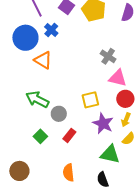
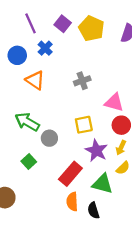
blue circle: (25, 38) -> (17, 55), size x0.7
gray cross: (108, 56) -> (82, 81), moved, turned 35
red rectangle: (69, 135) -> (70, 174), moved, size x1.6
orange semicircle: (69, 173) -> (72, 202), moved

